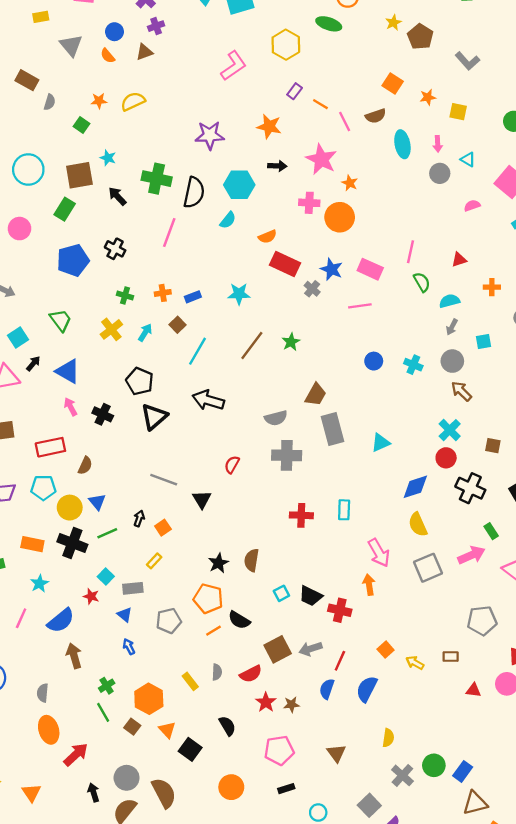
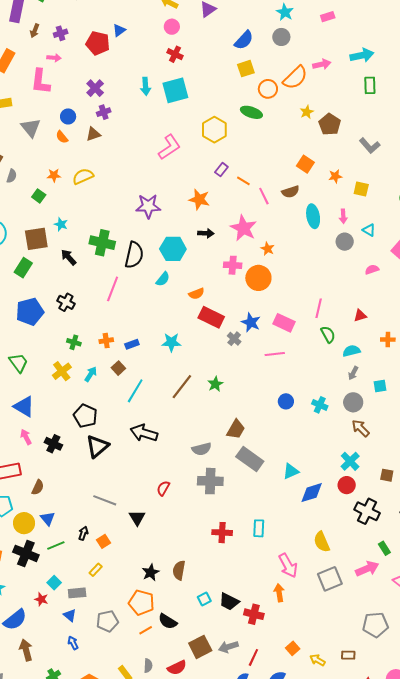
gray rectangle: (332, 429) -> (250, 459), turned -40
blue diamond: (415, 487) -> (312, 493), moved

